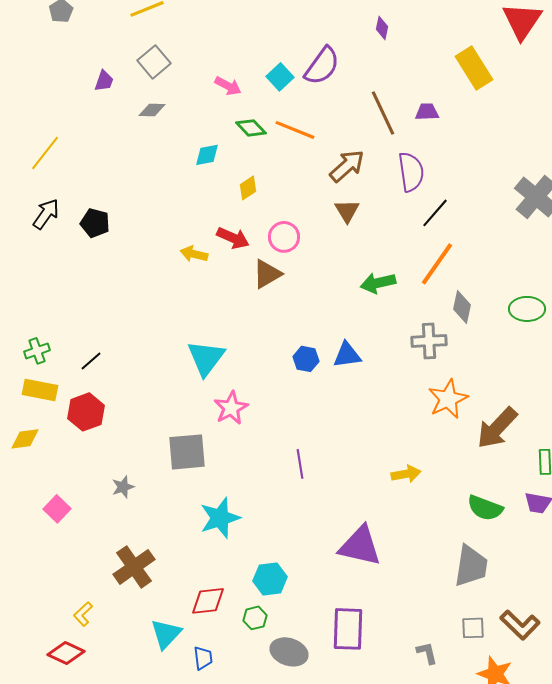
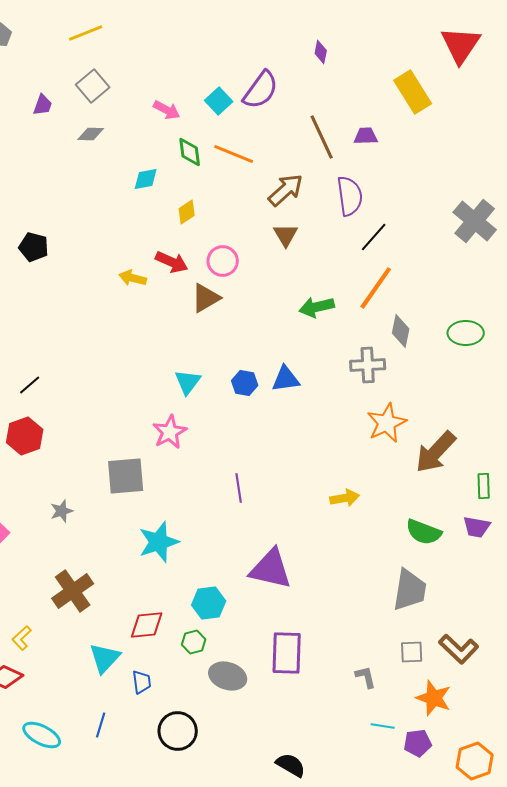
green diamond: (251, 128) -> (190, 152), turned 36
cyan triangle: (206, 358) -> (188, 382), moved, size x0.7
purple triangle: (360, 546) -> (271, 569), moved

